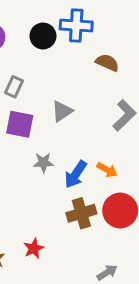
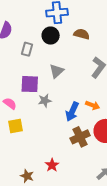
black circle: (43, 36) -> (51, 36), moved
gray rectangle: (14, 87) -> (27, 49), moved
gray star: (43, 162) -> (45, 101), moved

